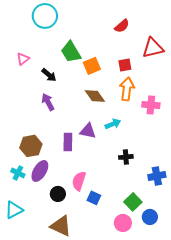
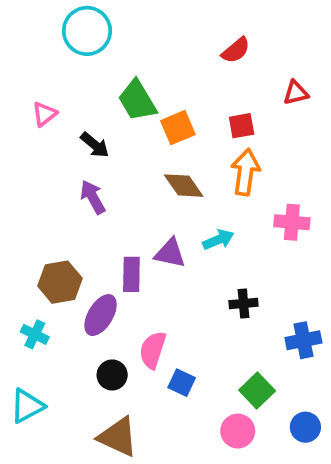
red triangle: (153, 48) -> (296, 93), size x0.6
pink cross: (151, 105) -> (292, 222), moved
purple ellipse: (40, 171) -> (101, 315), moved
blue circle: (150, 217) -> (305, 427), moved

